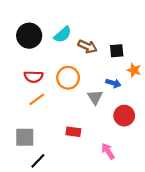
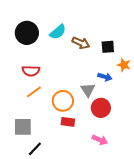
orange circle: (68, 78) -> (63, 101), moved
red circle: (124, 116) -> (101, 108), moved
pink arrow: (108, 151) -> (100, 140), turned 147

